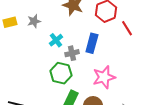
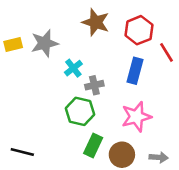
gray star: (34, 21) -> (45, 43), size x1.5
blue rectangle: (92, 43) -> (135, 71), moved

